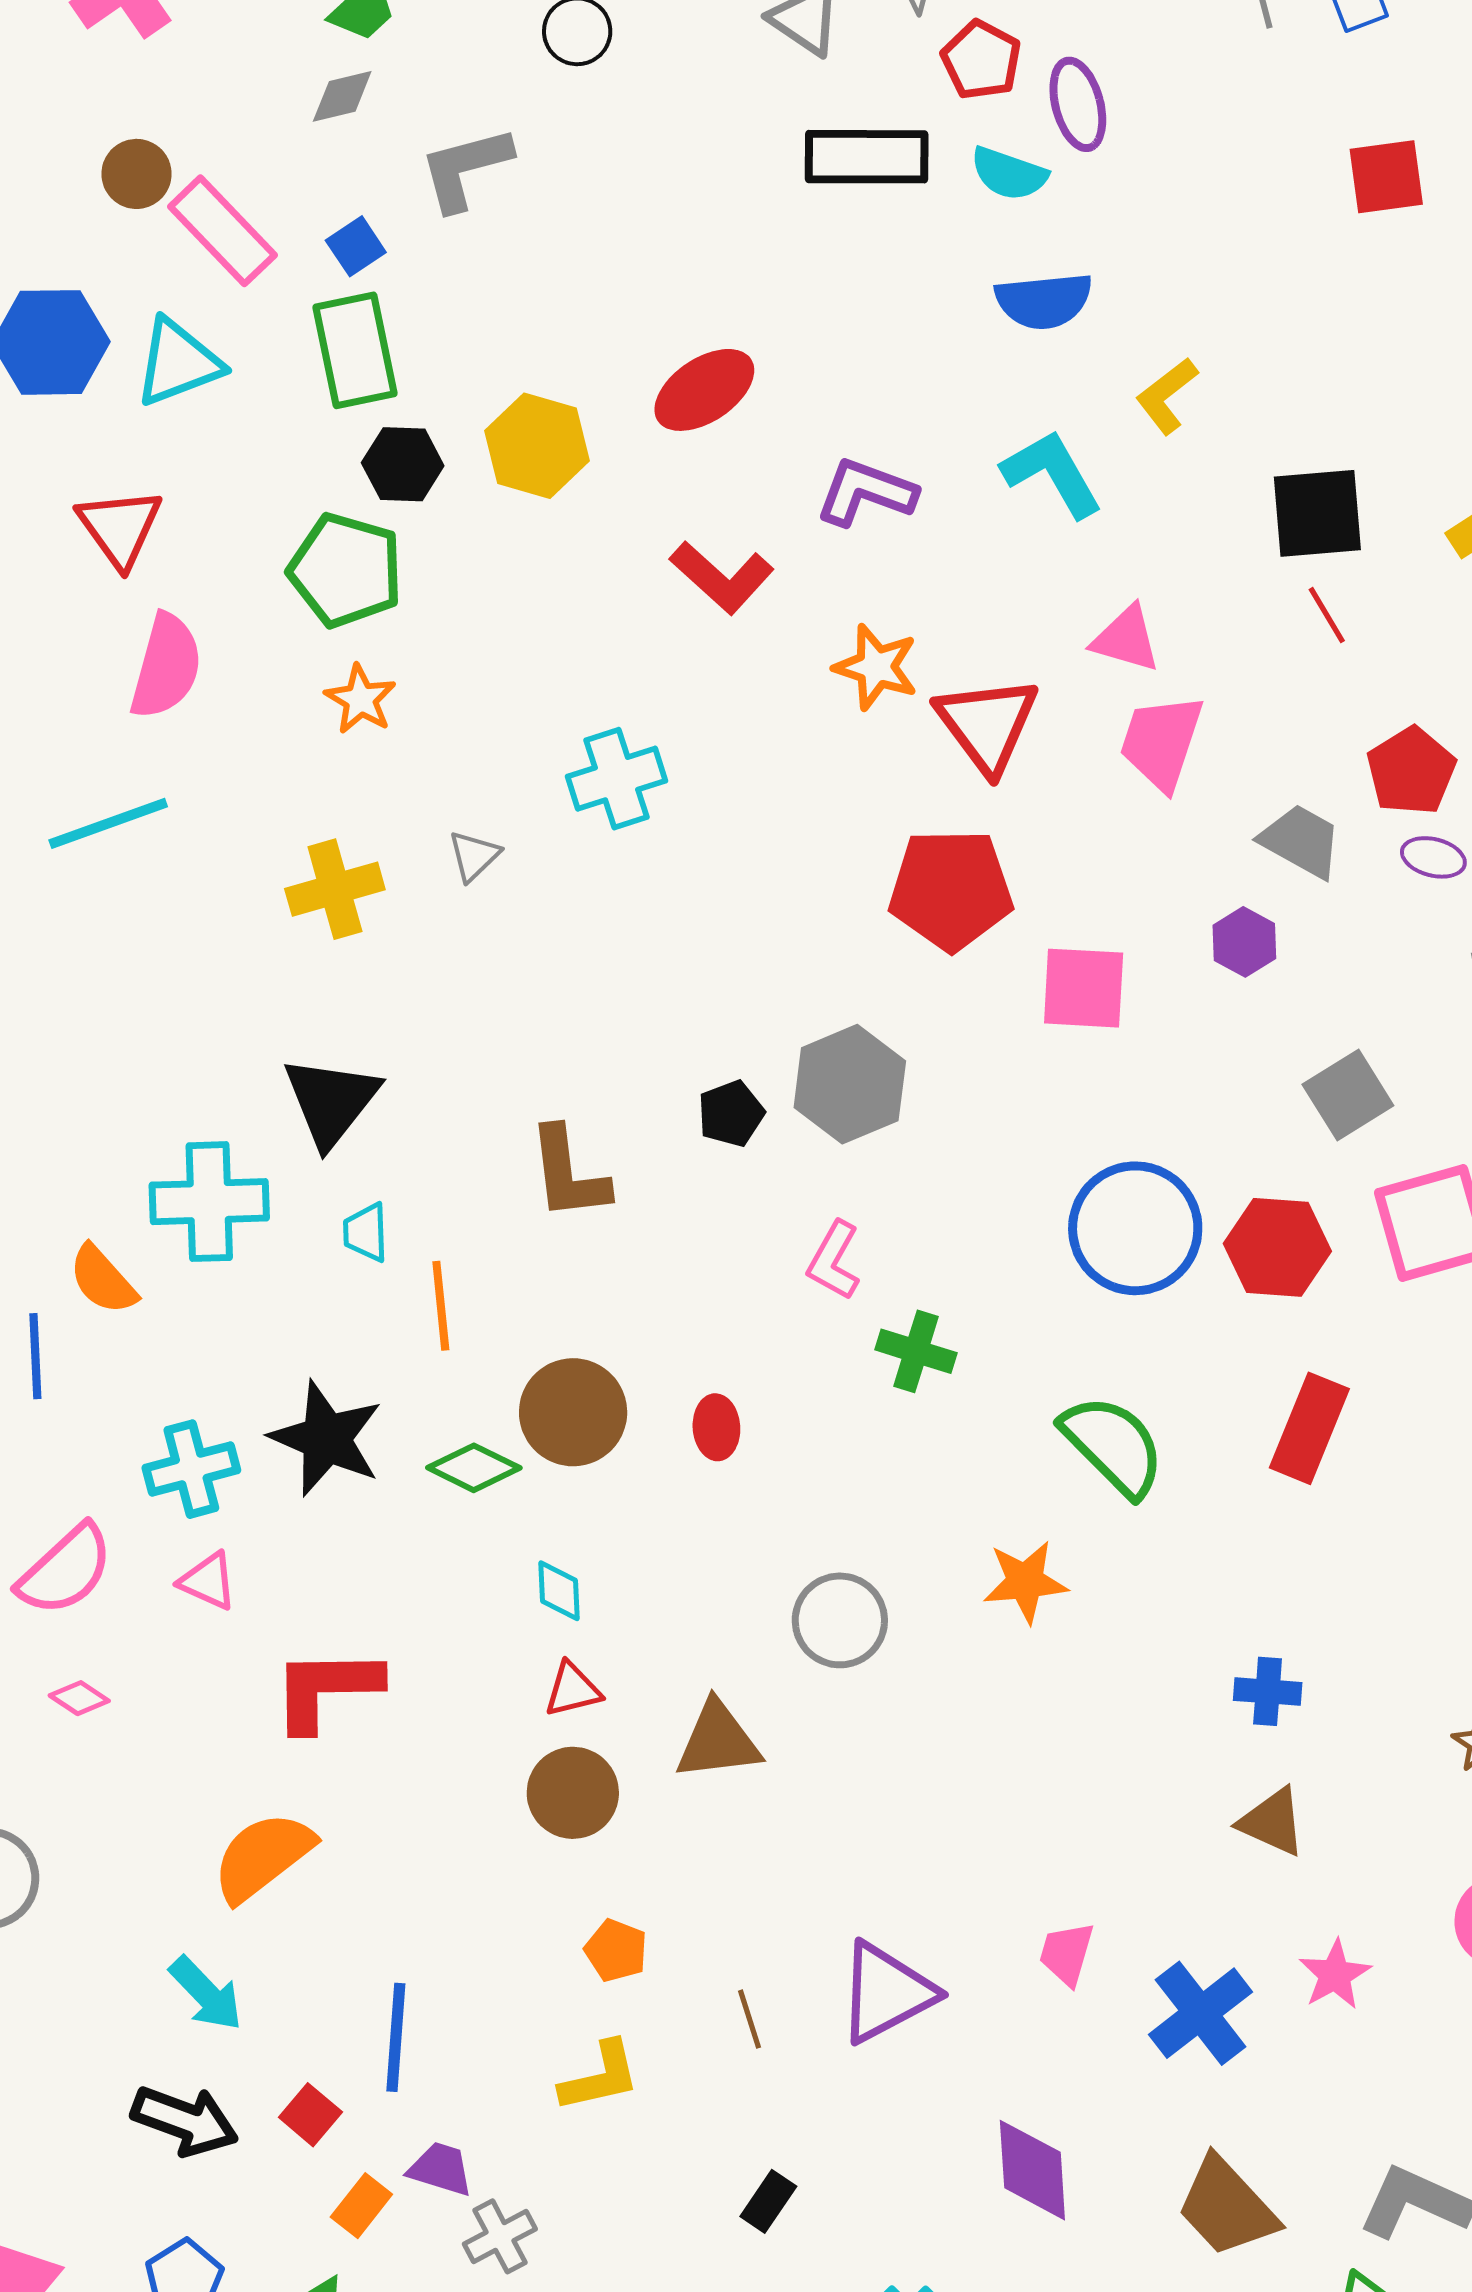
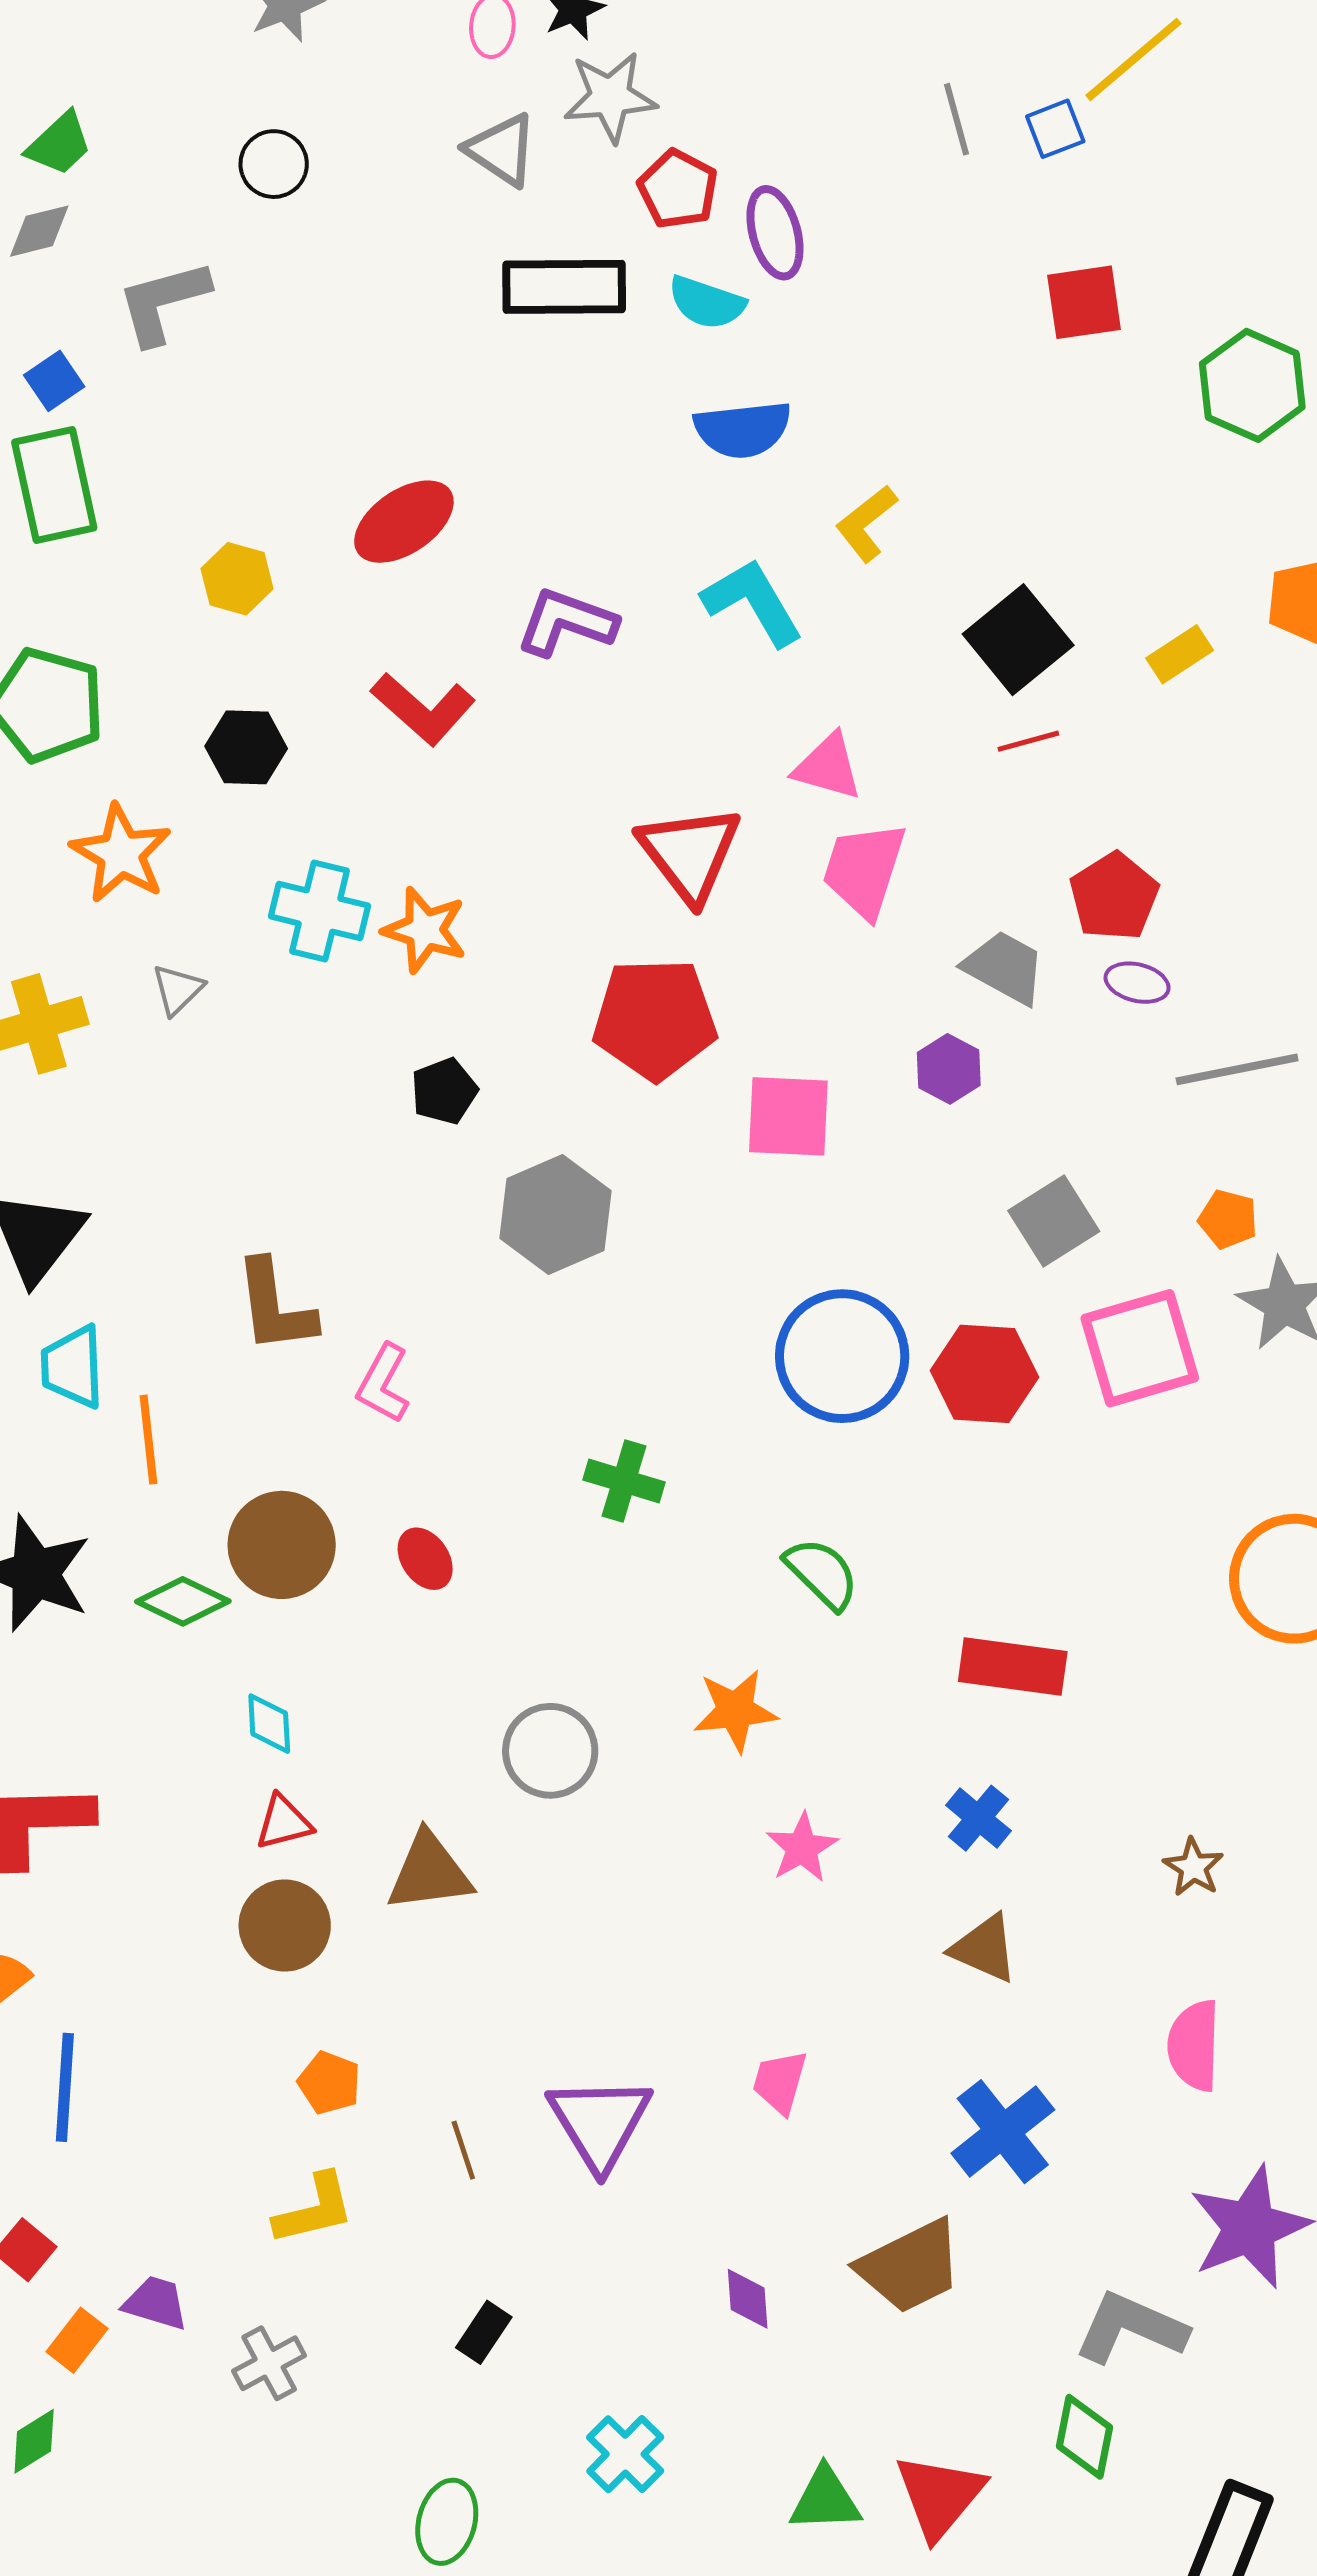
yellow hexagon: (537, 446) -> (237, 579), size x0.7
black hexagon: (403, 464) -> (246, 747), moved
black square: (1317, 513) -> (1018, 640), turned -34
red line: (1327, 615) -> (1028, 741), turned -74
orange star: (876, 667) -> (425, 930), moved
orange star: (361, 699) -> (121, 854), moved, size x1.4
cyan cross: (616, 779) -> (320, 911), turned 32
black pentagon: (731, 1114) -> (444, 1091), moved
cyan trapezoid: (366, 1232) -> (73, 1367), size x1.4
pink L-shape: (834, 1261) -> (383, 1384), moved
red ellipse: (716, 1427) -> (425, 1559), turned -30
red rectangle: (1309, 1428) -> (1013, 1667), moved, turned 76
green semicircle: (1113, 1445) -> (822, 1573), size x0.7
blue cross: (1268, 1691) -> (979, 1818), turned 36
pink star: (1335, 1975) -> (802, 1848), moved
purple triangle: (886, 1993) -> (600, 2123), turned -33
blue cross: (1200, 2013) -> (1003, 2132), moved
blue line: (396, 2037) -> (65, 2087), moved
purple diamond: (1032, 2170) -> (748, 2299), size x0.6
brown trapezoid: (1227, 2207) -> (910, 2266), moved, turned -73
gray cross: (500, 2236) -> (269, 2363), moved

